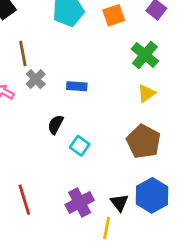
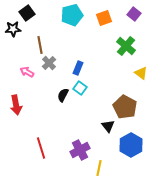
blue rectangle: (77, 86) -> (78, 68), turned -72
yellow triangle: (146, 93) -> (141, 73), moved, turned -48
cyan square: (80, 146) -> (80, 88), moved
black triangle: (119, 203) -> (108, 126), moved

